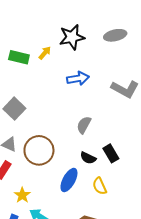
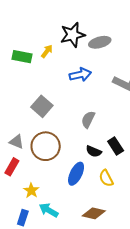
gray ellipse: (115, 35) -> (100, 42), moved
gray square: (14, 109) -> (42, 106), moved

